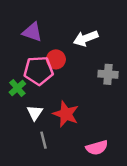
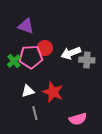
white arrow: (86, 38) -> (71, 53), moved
green cross: (17, 88) -> (14, 61), moved
white triangle: (35, 113) -> (28, 91), turned 40

